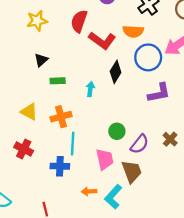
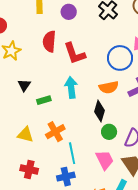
orange semicircle: (133, 31) -> (109, 87), moved
red L-shape: (102, 40) -> (75, 53), turned 50
black diamond: (116, 72) -> (99, 111), moved
cyan arrow: (90, 89) -> (71, 87), moved, size x1.5

